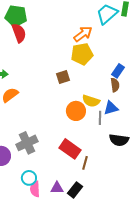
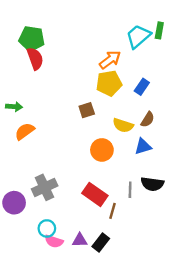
blue rectangle: (118, 71) -> (142, 87), moved
brown semicircle: (115, 85) -> (148, 120), turned 40
yellow semicircle: (91, 101) -> (123, 125), moved
gray line: (100, 118) -> (130, 190), moved
pink semicircle: (35, 189) -> (54, 241), turned -70

